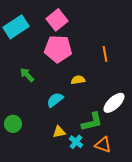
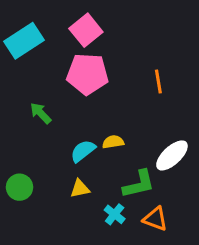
yellow semicircle: (78, 80) -> (113, 142), moved
yellow triangle: (59, 132) -> (80, 189), moved

